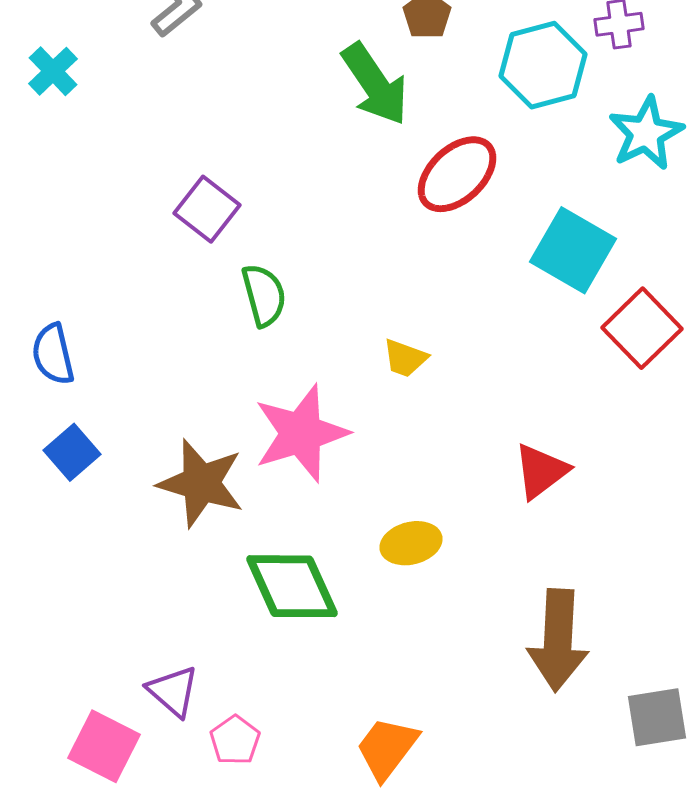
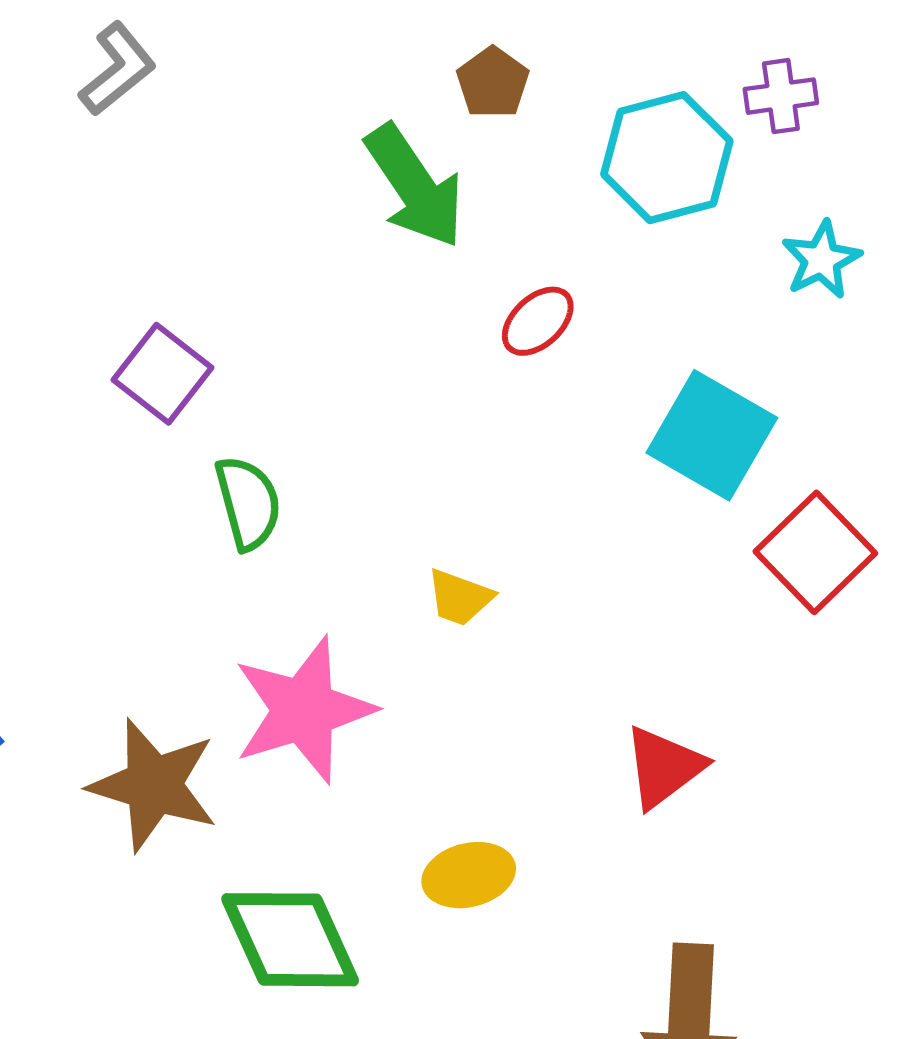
cyan star: (646, 133) -> (821, 260), size x0.7
red ellipse: (457, 174) -> (538, 321), size x0.6

